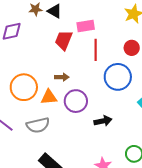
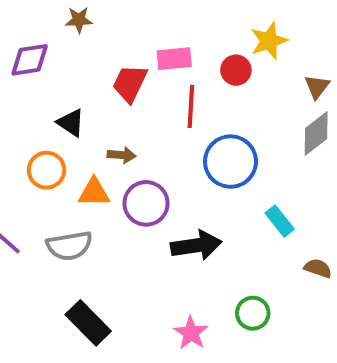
black triangle: (55, 11) -> (71, 123), moved
red circle: (132, 48) -> (236, 70), moved
orange circle: (24, 87) -> (47, 170), size x0.7
black arrow: (103, 121) -> (196, 245), size x1.4

